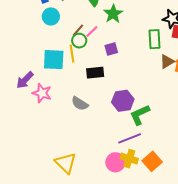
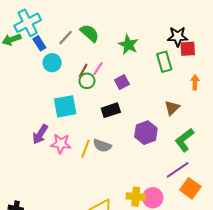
green star: (113, 14) -> (128, 45), moved
yellow line: (72, 54) -> (85, 149), moved, turned 42
brown triangle: (167, 61) -> (172, 108), moved
green L-shape: (140, 115) -> (184, 140), moved
purple line: (130, 138) -> (178, 170), moved
yellow cross: (129, 159) -> (136, 197), moved

